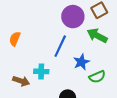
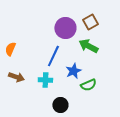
cyan cross: (41, 71) -> (45, 80), moved
brown arrow: (21, 81) -> (16, 77), moved

